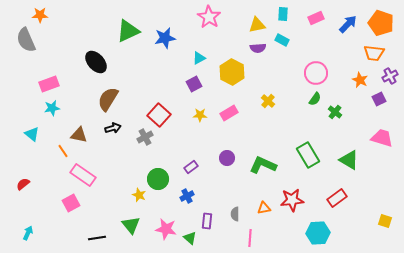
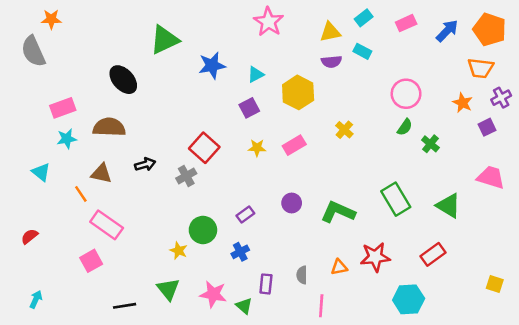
cyan rectangle: (283, 14) -> (364, 18), turned 48
blue star: (165, 38) -> (212, 65), moved
brown semicircle: (108, 99) -> (109, 127), moved, turned 60

